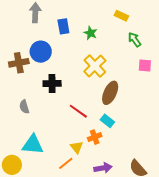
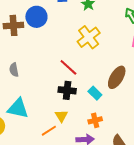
black cross: (52, 83) -> (67, 90), moved
brown ellipse: (110, 93) -> (117, 77), moved
red line: (78, 111) -> (68, 67), moved
orange cross: (95, 137) -> (95, 120), moved

